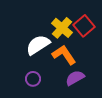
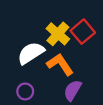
purple semicircle: (75, 78) -> (73, 90), turned -30

